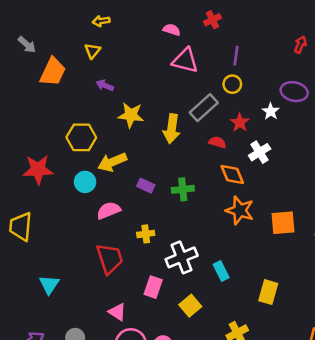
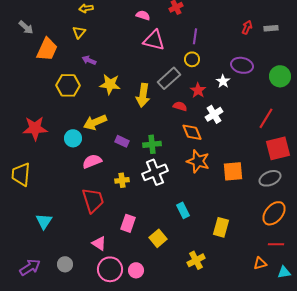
yellow hexagon: (81, 137) -> (68, 85), moved
white cross: (182, 257) -> (155, 172), moved

